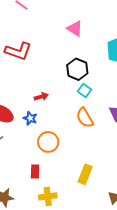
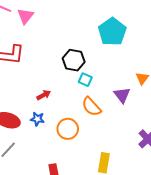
pink triangle: (75, 29) -> (25, 16), moved, turned 48
orange circle: (48, 142) -> (68, 129), moved

